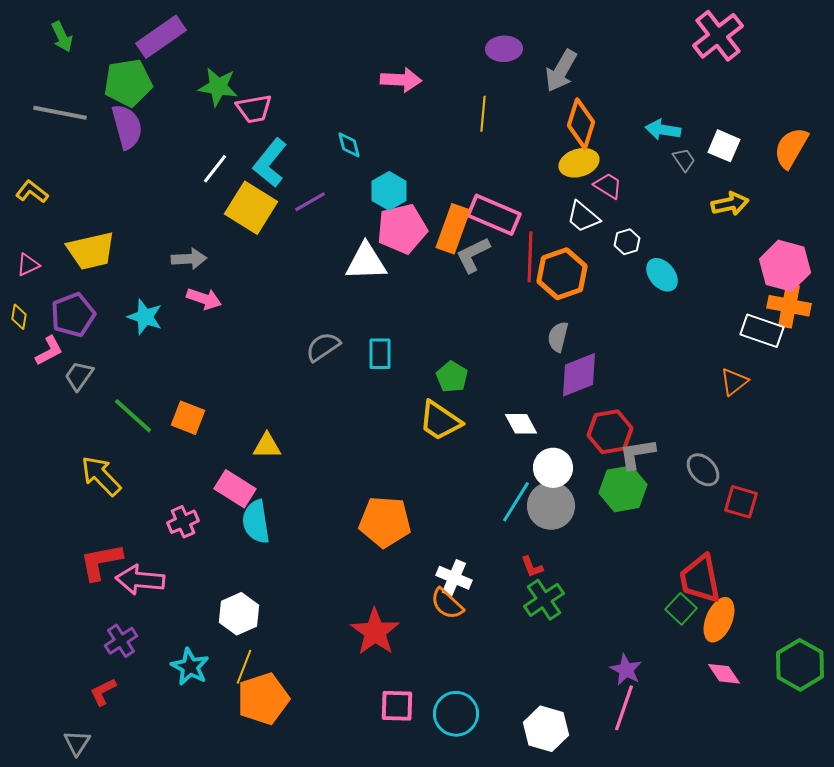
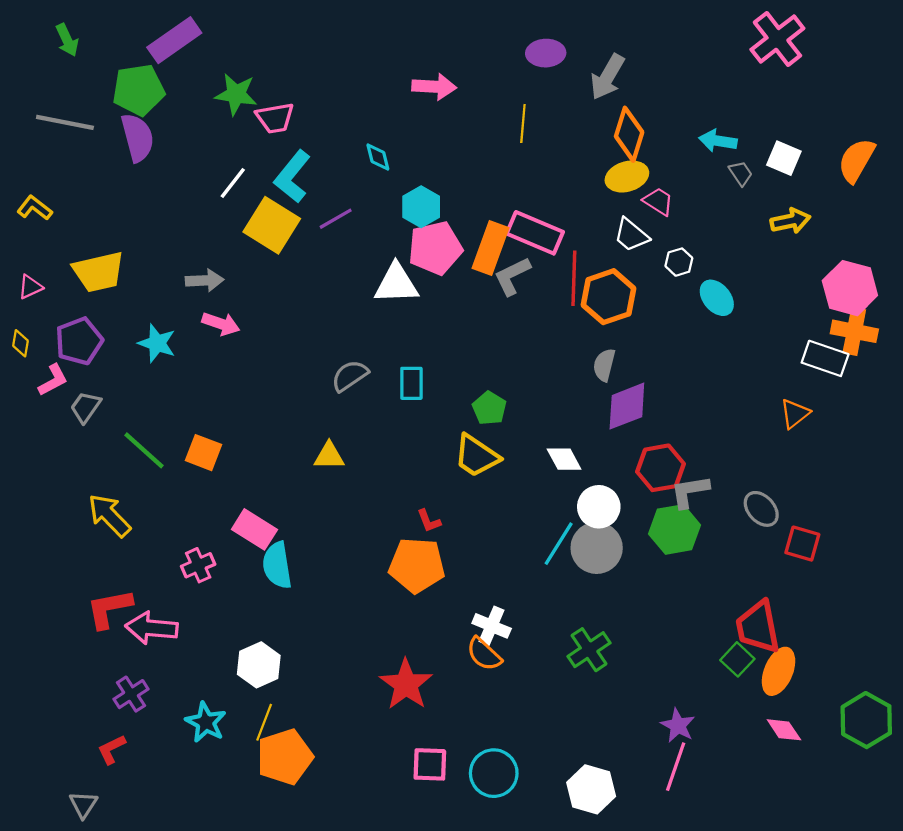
yellow triangle: (267, 446) -> (329, 456), moved
red L-shape: (532, 567) -> (429, 521), moved

